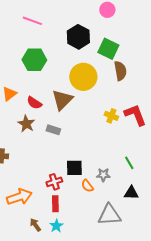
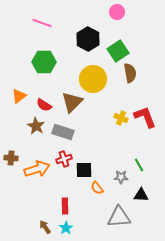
green square: (108, 49) -> (118, 51), turned 30
gray rectangle: (53, 130) -> (63, 132), size x1.5
gray star: (103, 175) -> (121, 177), moved
red cross: (54, 182) -> (64, 159), moved
orange arrow: (19, 197) -> (37, 169), moved

